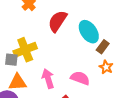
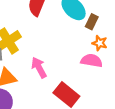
pink semicircle: (80, 78) -> (92, 61), moved

